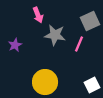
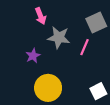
purple star: (15, 45) -> (33, 56), moved

